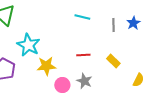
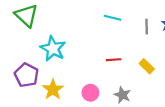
yellow star: (46, 66) -> (53, 89), moved, turned -30
gray star: (84, 81) -> (122, 95), moved

